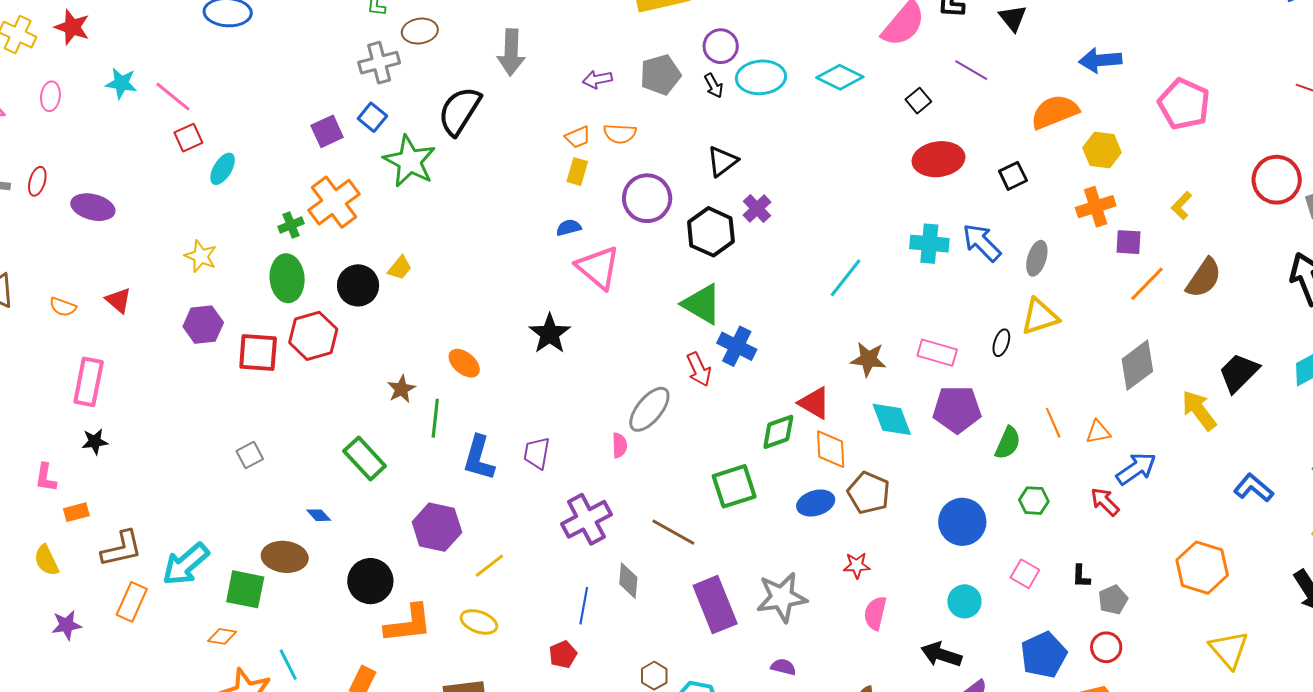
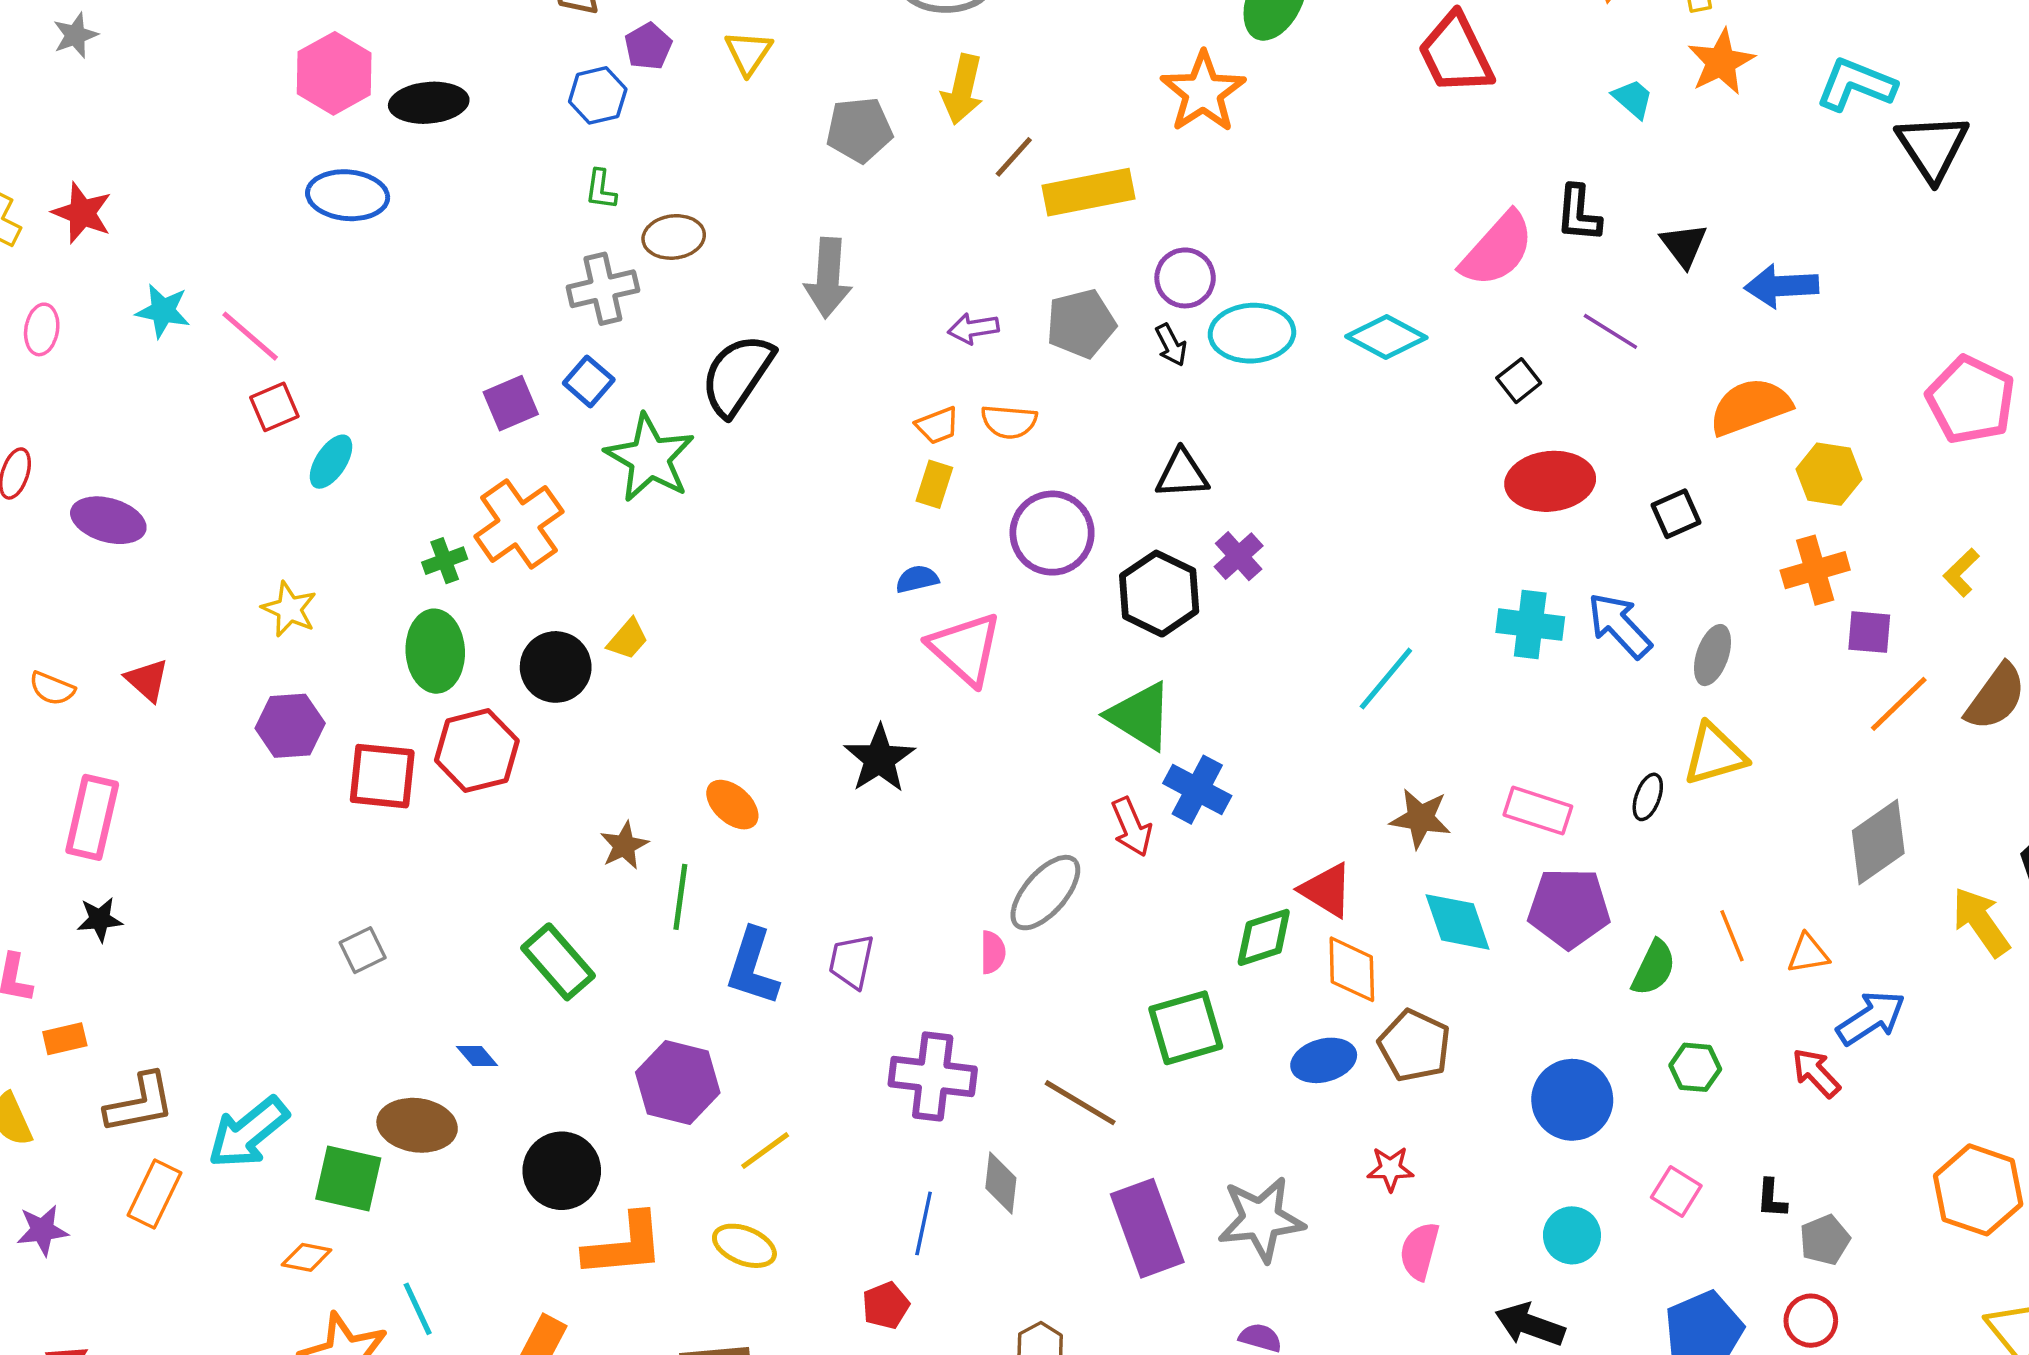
blue arrow: (1100, 60) -> (1782, 286), moved
black triangle: (722, 161) -> (1182, 474), turned 32
purple cross: (586, 519) -> (933, 1076), turned 33

